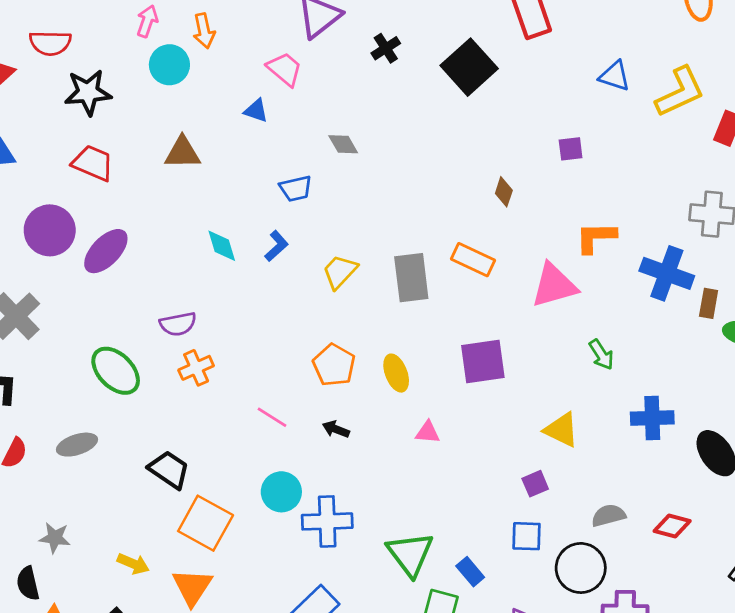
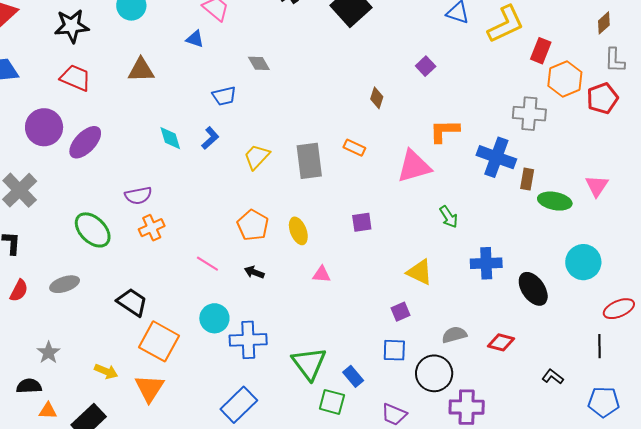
purple square: (571, 149) -> (426, 66), turned -36
orange rectangle: (473, 260) -> (354, 148), size x0.7
purple square: (483, 361) -> (362, 222), size x0.6
gray star: (55, 538) -> (49, 353), turned 30
black semicircle: (28, 583) -> (29, 386), turned 100

